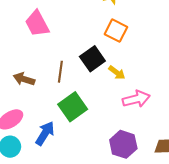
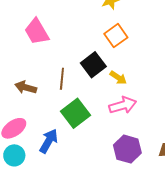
orange square: (116, 31) -> (116, 36), turned 30
pink arrow: (136, 99) -> (123, 105), moved

